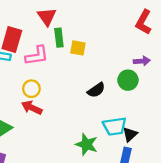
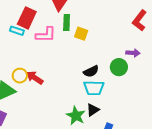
yellow circle: (31, 89) -> (20, 76), moved
cyan trapezoid: (115, 126) -> (94, 88), moved
black triangle: (130, 134) -> (93, 110), moved

